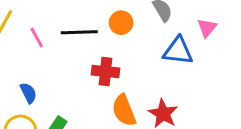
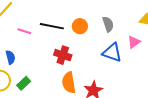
pink line: (37, 37) -> (24, 31), moved, turned -56

